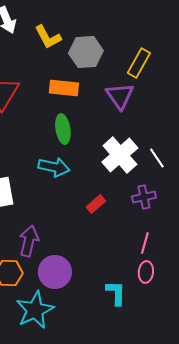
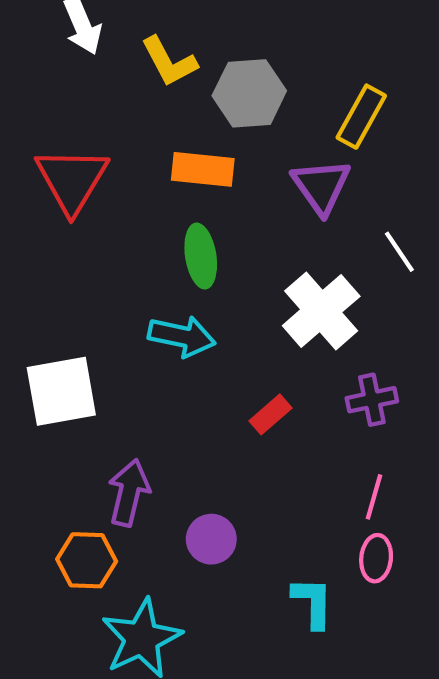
white line: (157, 158) -> (399, 252), moved
purple circle: (55, 272) -> (211, 539), moved, size x0.7

